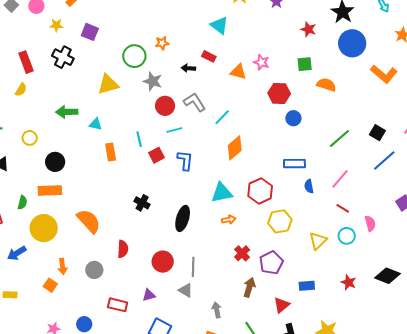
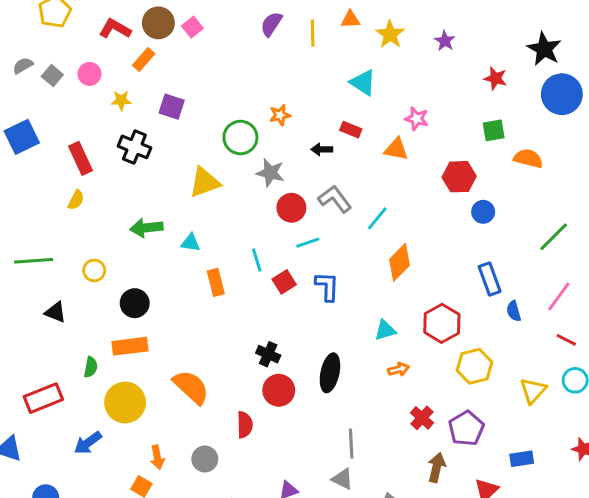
pink star: (261, 62) -> (417, 119), moved
blue rectangle: (294, 164) -> (490, 279), turned 75
cyan triangle: (222, 193) -> (385, 330), size x0.7
red circle: (163, 262) -> (279, 390), moved

